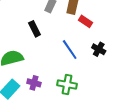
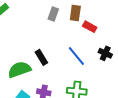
black rectangle: (35, 29) -> (41, 57), moved

